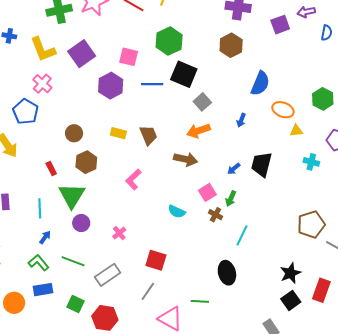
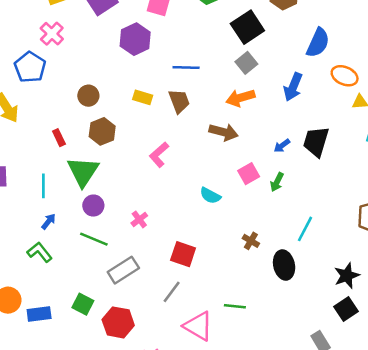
black square: (184, 74) -> (247, 27), moved, turned 32
blue line: (152, 84) -> (186, 68), moved
blue arrow: (241, 120) -> (293, 87), size x1.6
brown cross: (216, 215) -> (251, 241), moved
cyan line: (242, 235) -> (305, 229), moved
green line: (73, 261) -> (94, 239), moved
black ellipse: (227, 273) -> (284, 265), moved
blue rectangle: (43, 290) -> (39, 314), moved

